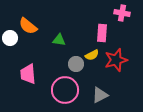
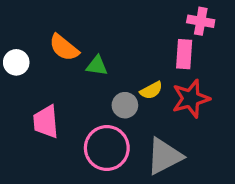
orange semicircle: (28, 26) -> (64, 48), moved
pink rectangle: (102, 33) -> (184, 54), moved
gray triangle: (100, 95) -> (164, 156), size x1.4

